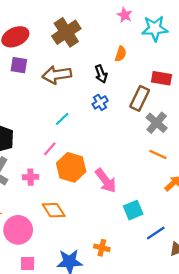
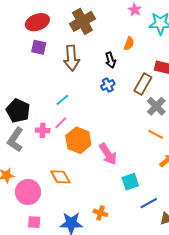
brown arrow: (57, 75) -> (72, 58), turned -90
cyan line: (62, 119) -> (62, 100), moved
pink cross: (31, 177) -> (43, 130), moved

